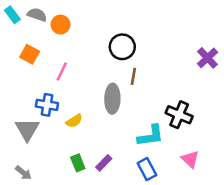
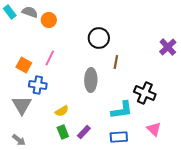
orange square: (30, 54) -> (24, 65), moved
brown line: (133, 76) -> (116, 62), moved
yellow semicircle: (74, 121) -> (62, 111), moved
blue rectangle: (147, 169) -> (119, 137), turned -66

